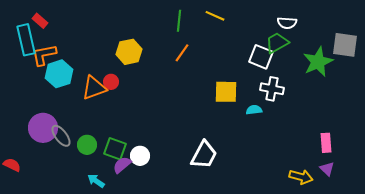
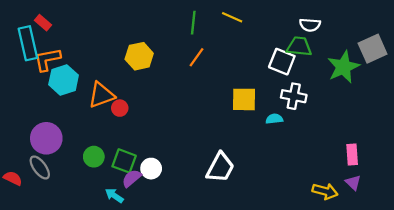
green trapezoid: (277, 43) -> (299, 46), turned 35
gray square: (345, 45) -> (373, 49), turned -32
red circle: (111, 82) -> (120, 108), moved
gray ellipse: (61, 136) -> (40, 167), moved
cyan arrow: (96, 181) -> (114, 196), moved

